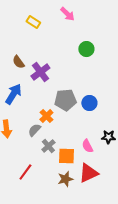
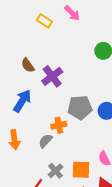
pink arrow: (67, 14) -> (72, 13), moved
orange cross: (46, 116) -> (59, 125), turned 32
gray cross: (48, 146) -> (56, 171), moved

